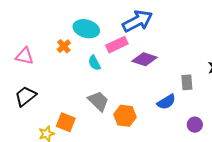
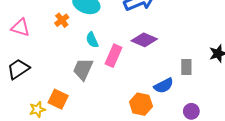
pink rectangle: (117, 45) -> (114, 56), moved, turned -45
gray trapezoid: (98, 101) -> (83, 69), moved, turned -115
orange hexagon: (125, 116) -> (141, 104), moved

